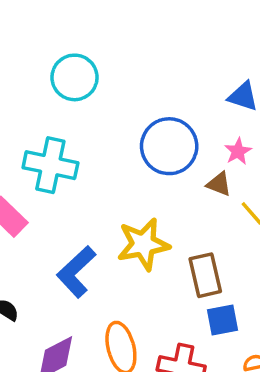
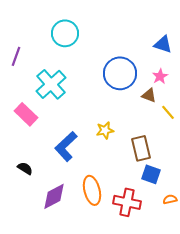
cyan cross: (50, 165) -> (51, 84), turned 36
yellow star: (143, 244) -> (105, 130), size x0.6
blue square: (222, 320) -> (151, 174), turned 30

